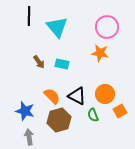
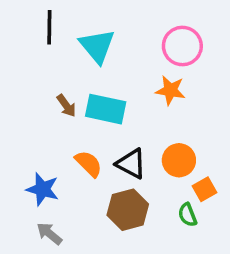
cyan rectangle: (62, 64) -> (106, 109), size x1.6
green semicircle: (93, 115) -> (187, 215), moved
brown hexagon: (59, 120) -> (128, 210), moved
gray arrow: (29, 137) -> (49, 234), turned -42

